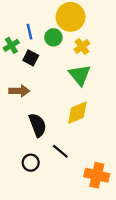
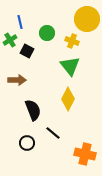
yellow circle: (71, 17) -> (87, 19), moved
blue line: (30, 32) -> (20, 22), moved
yellow cross: (82, 46) -> (72, 41), turned -32
yellow diamond: (77, 113) -> (68, 99), turned -40

